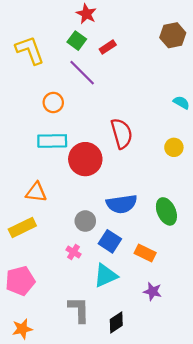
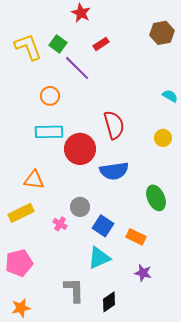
green square: (77, 41) -> (58, 44), moved
blue semicircle: (122, 204) -> (114, 171), moved
pink cross: (74, 252) -> (60, 224), moved

